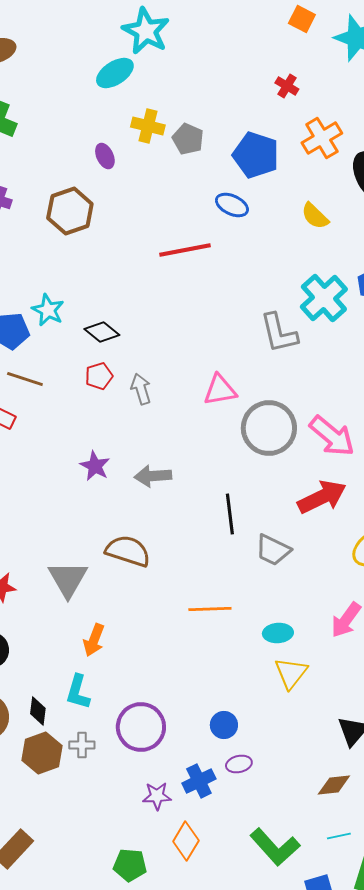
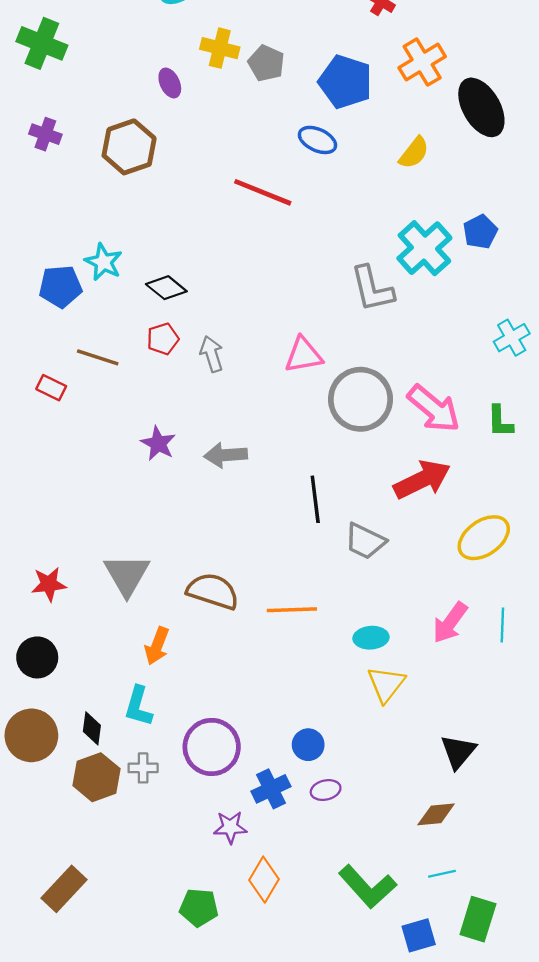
yellow semicircle: (315, 216) -> (414, 153), turned -96
red line: (185, 250) -> (263, 192), turned 33
brown line: (25, 379) -> (98, 357), moved
brown semicircle: (128, 551) -> (213, 591), moved
blue cross: (199, 781) -> (271, 789), moved

